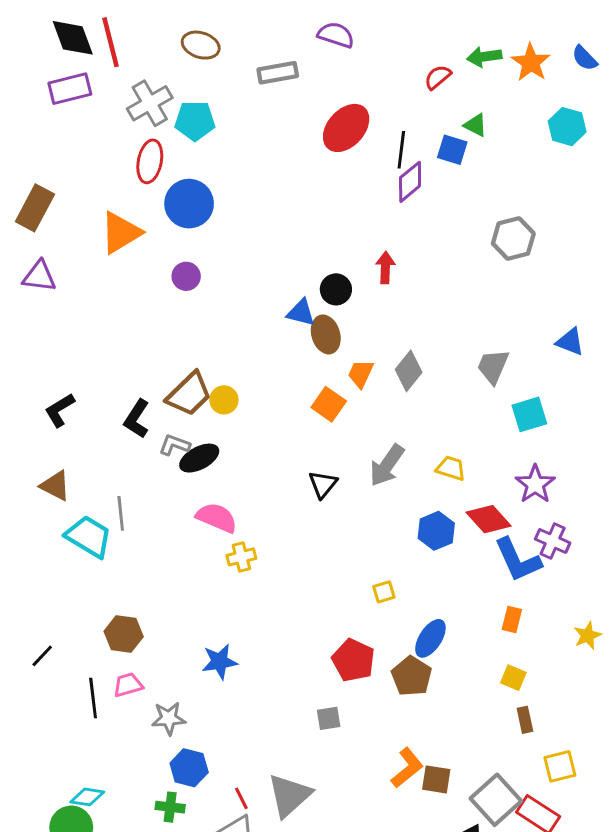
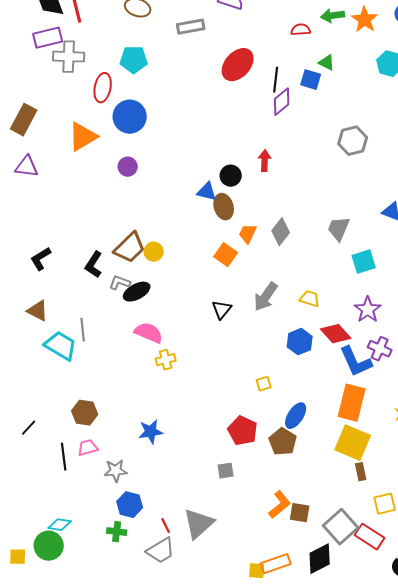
red semicircle: (438, 77) -> (301, 30), turned 36
gray cross: (150, 103) -> (69, 57), moved, turned 32
orange rectangle: (512, 619) -> (352, 403), size x2.0
yellow square: (513, 678) -> (353, 443), size x2.0

